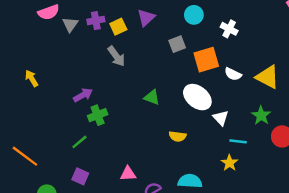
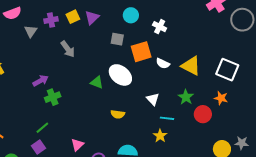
gray triangle: (70, 24) -> (31, 31), moved
yellow square: (118, 27) -> (73, 17), moved
gray square: (177, 44) -> (117, 39), turned 32
white ellipse: (197, 97) -> (120, 75), moved
green line: (79, 142) -> (42, 128), moved
pink triangle: (128, 174) -> (77, 145), turned -40
purple square: (80, 176) -> (39, 147), turned 32

